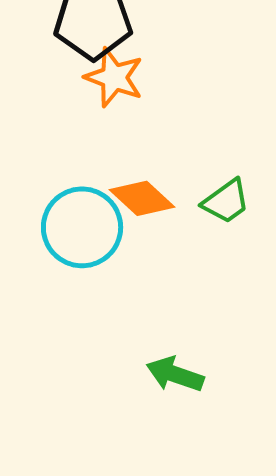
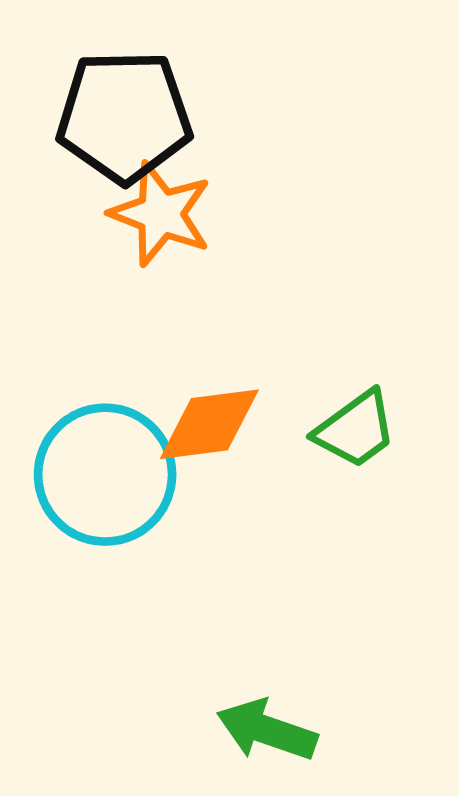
orange diamond: (142, 198) -> (209, 424), turned -50

